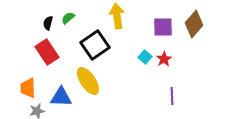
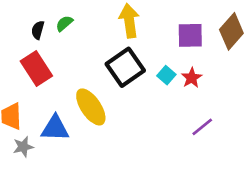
black square: (95, 45) -> (125, 67), moved
purple line: (172, 96) -> (202, 127), turned 54

